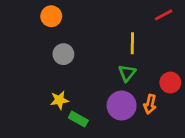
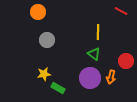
red line: (164, 15) -> (121, 11), turned 56
green triangle: (127, 73) -> (94, 54), turned -32

